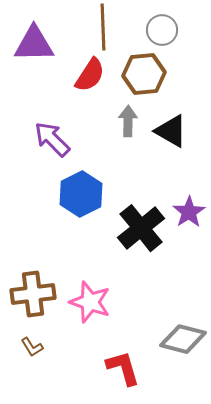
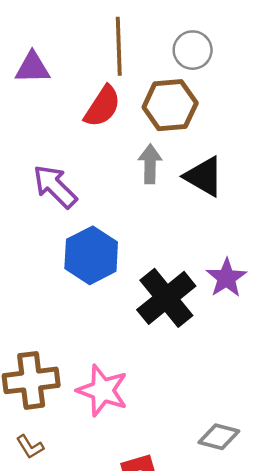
purple triangle: (34, 44) -> (32, 68), size x0.7
gray diamond: (183, 339) -> (219, 437), size x0.7

